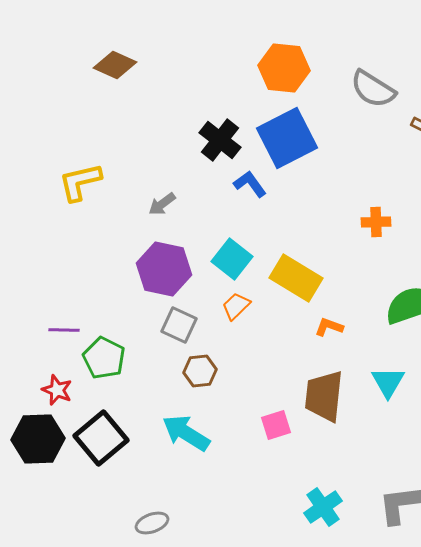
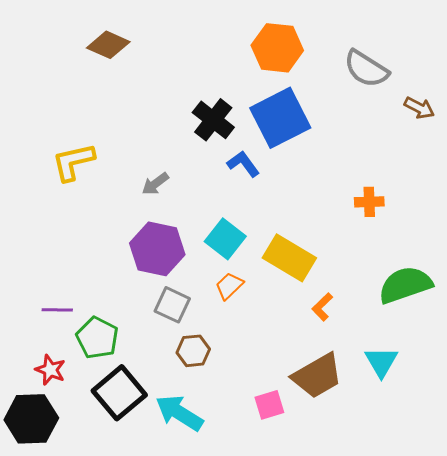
orange L-shape: (329, 327) -> (322, 307), turned -64
brown trapezoid: (324, 396) -> (317, 376), turned -126
black square: (101, 438) -> (119, 393), moved

